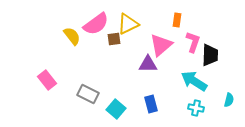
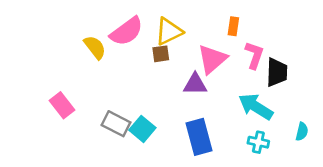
brown square: (114, 39) -> (161, 54), moved
blue rectangle: (151, 104) -> (199, 137), size x1.5
cyan square: (116, 109) -> (142, 129), moved

